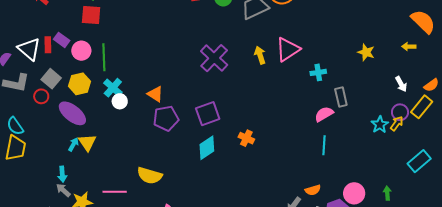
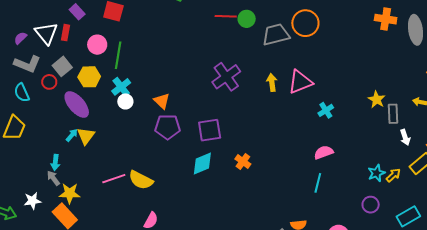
purple rectangle: (62, 40) -> (77, 12), moved
cyan cross: (318, 72) -> (326, 110), turned -35
gray rectangle: (341, 97) -> (393, 114), moved
purple circle: (400, 112) -> (371, 205), moved
cyan semicircle: (15, 126) -> (22, 93), moved
pink line: (115, 192) -> (114, 179), moved, turned -30

